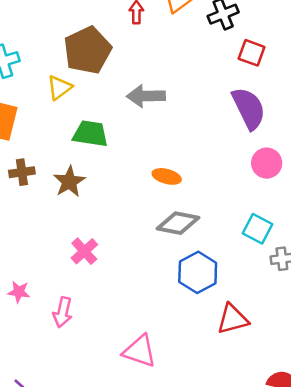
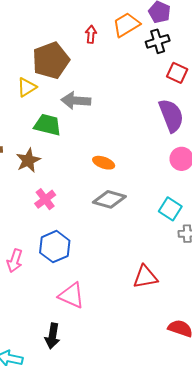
gray arrow: (146, 96) -> (76, 101), moved
pink cross: (84, 251) -> (45, 199), moved
blue hexagon: (198, 272) -> (55, 247), moved

